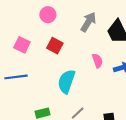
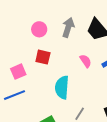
pink circle: (48, 15) -> (39, 29), moved
pink square: (22, 45) -> (18, 72), moved, turned -35

